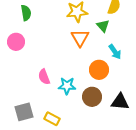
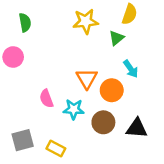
green triangle: (103, 26) -> (116, 38), turned 32
orange triangle: (80, 38) -> (87, 78), moved

